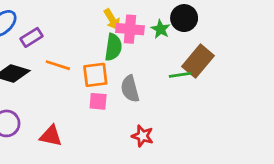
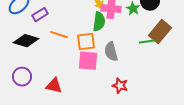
pink square: (98, 101) -> (88, 61), size x1.5

